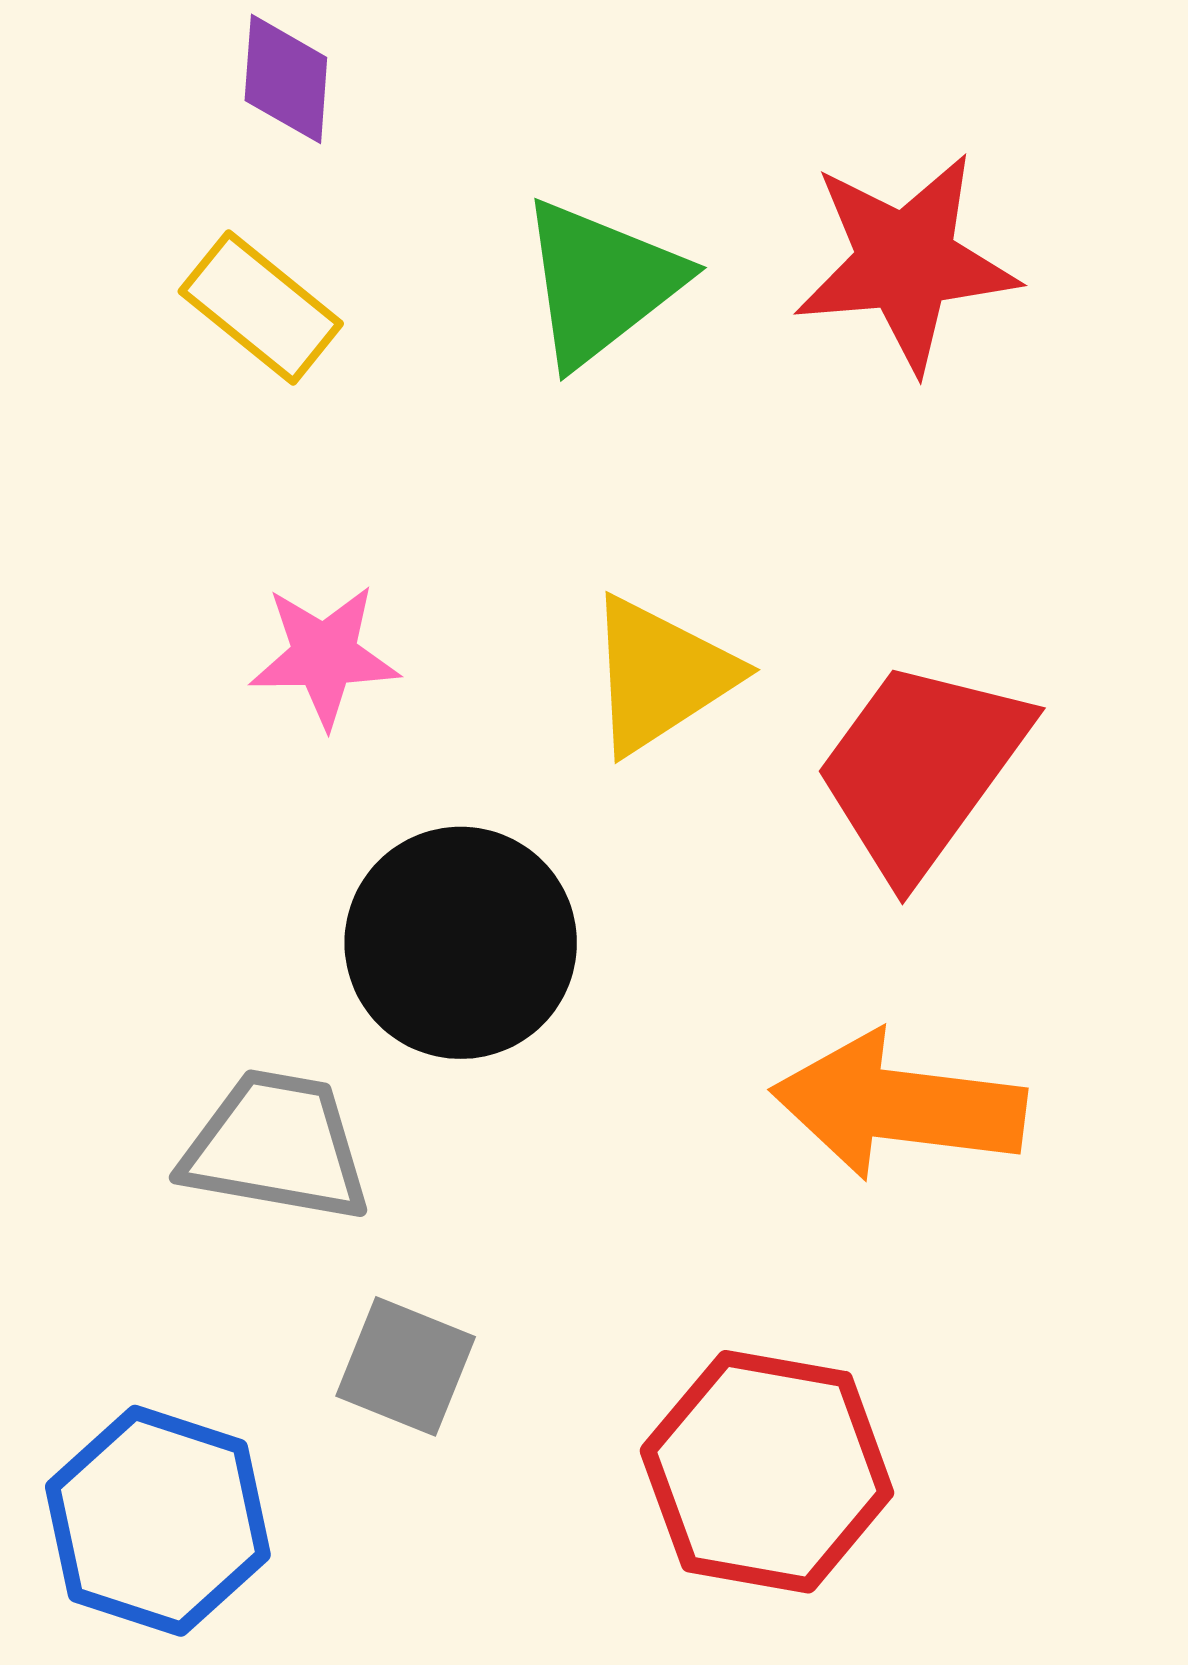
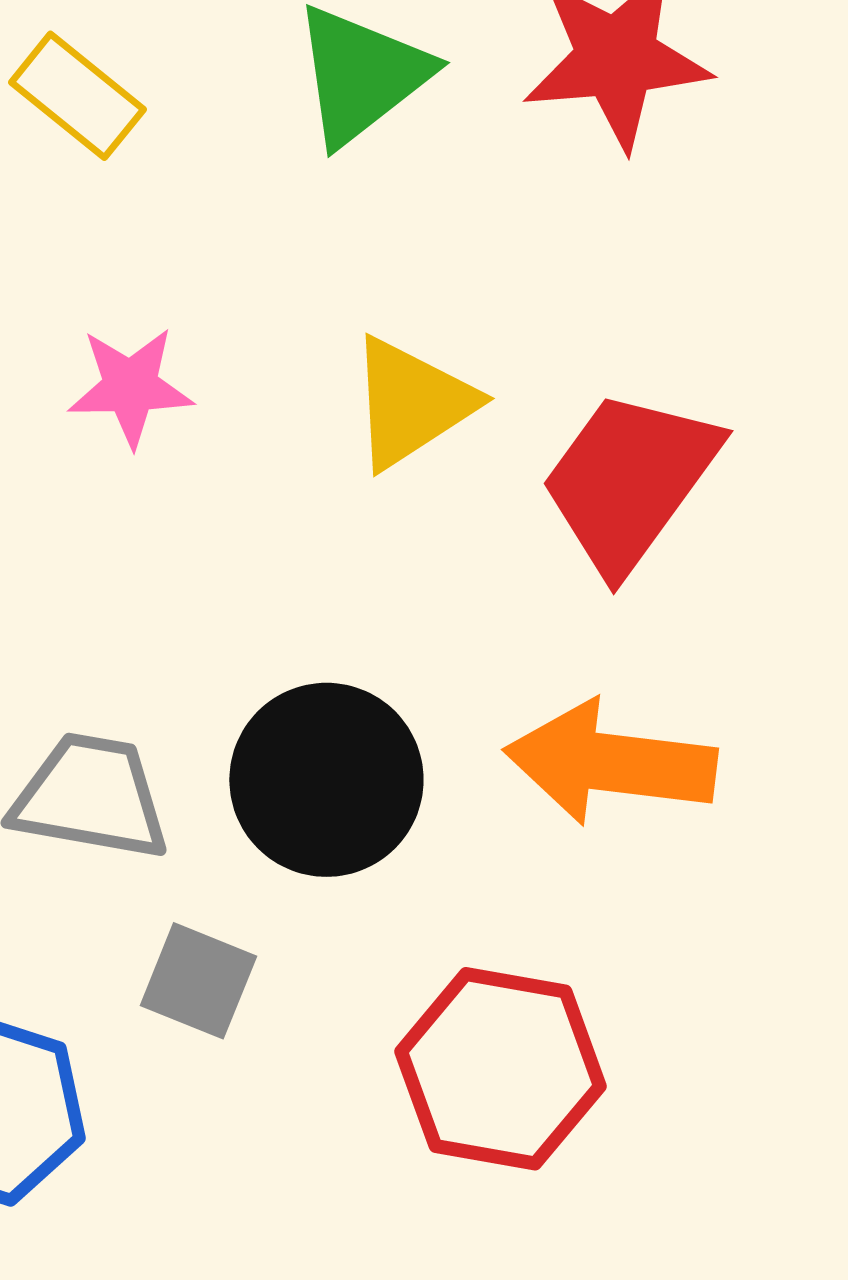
black circle: (461, 943) -> (326, 780), moved

